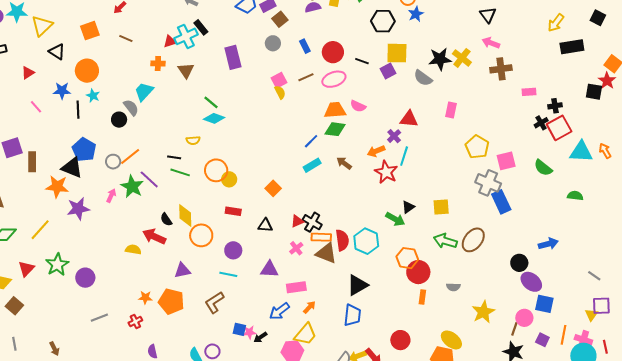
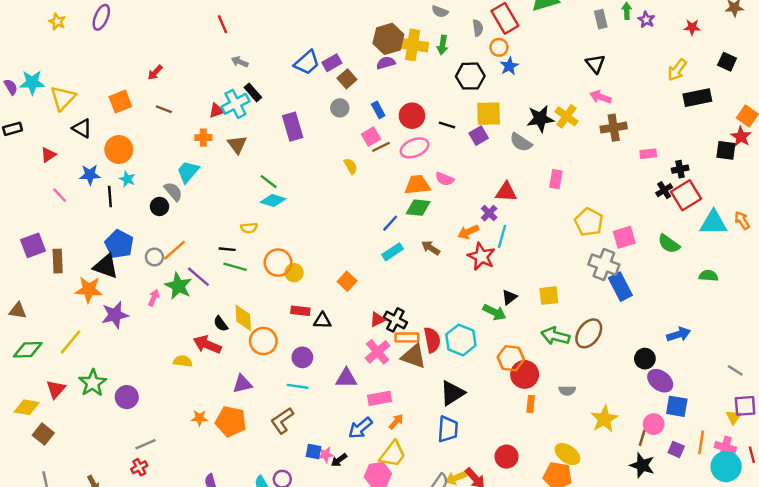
pink square: (279, 80) -> (371, 137), moved
black triangle: (265, 225) -> (322, 321), moved
pink cross: (296, 248) -> (378, 352), size x1.5
red cross: (135, 322) -> (139, 467), moved

